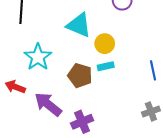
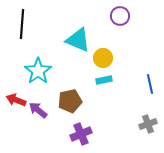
brown pentagon: (80, 76) -> (70, 101), moved, turned -30
purple arrow: (48, 104) -> (38, 110), moved, size x0.7

